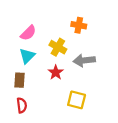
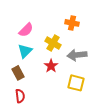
brown rectangle: (20, 80) -> (18, 73), turned -32
yellow square: (77, 100) -> (76, 83), moved

